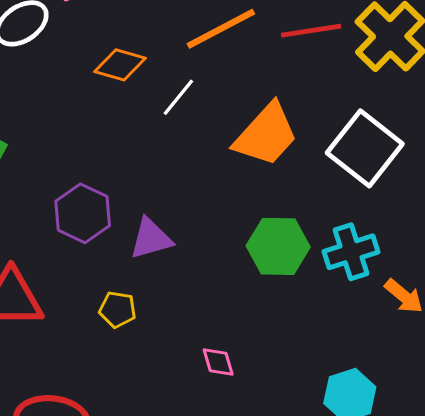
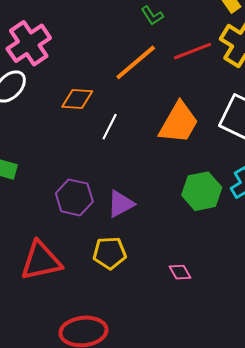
white line: (178, 97) -> (110, 127), moved
yellow pentagon: (118, 309) -> (110, 253), size x1.4

